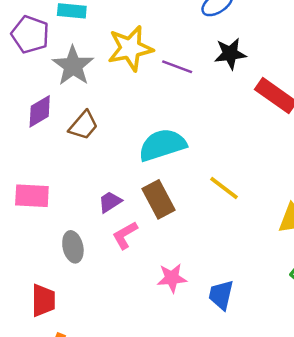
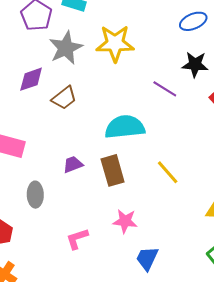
purple line: (177, 67) -> (165, 89), moved
pink L-shape: (125, 235) -> (77, 239), moved
pink star: (172, 278) -> (125, 221), moved

